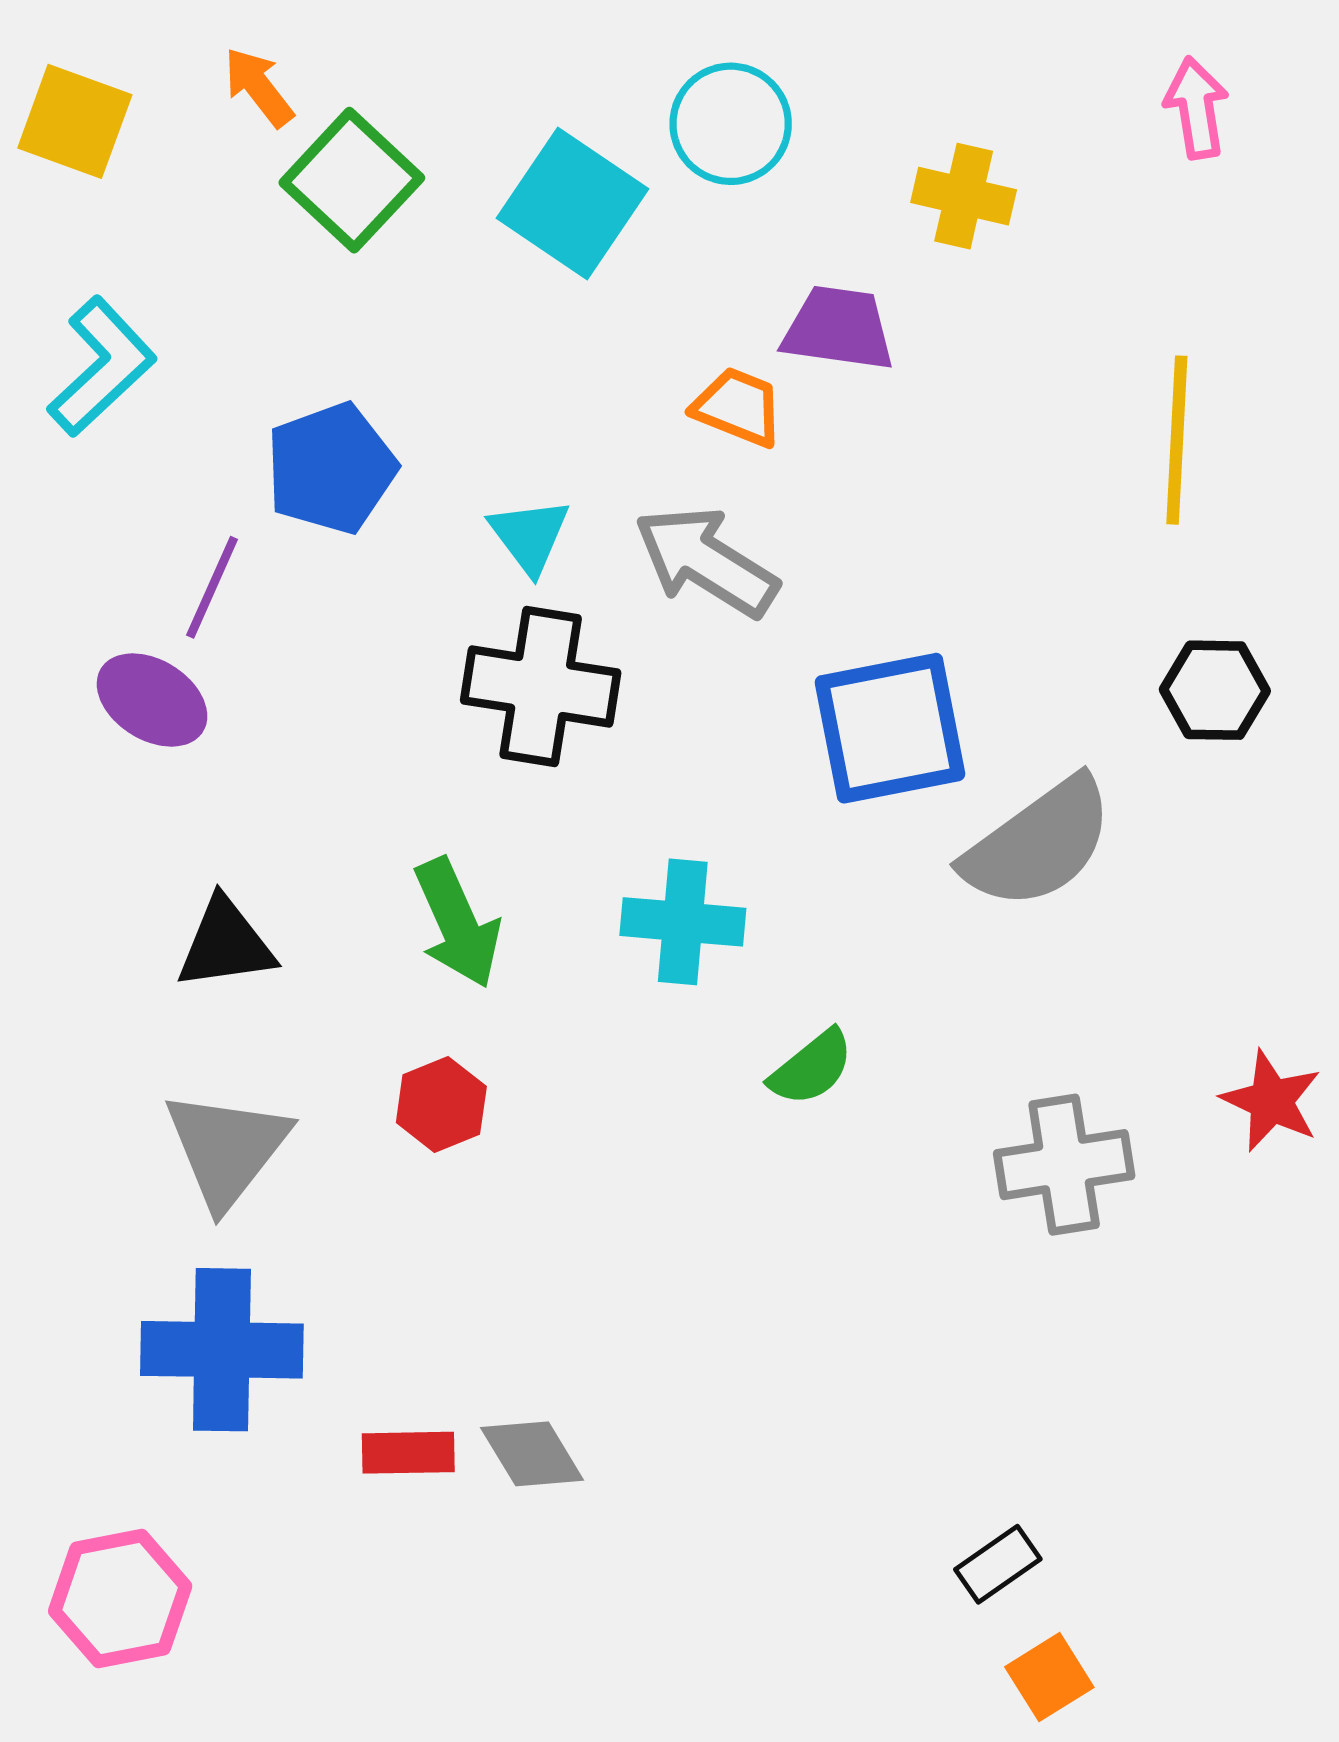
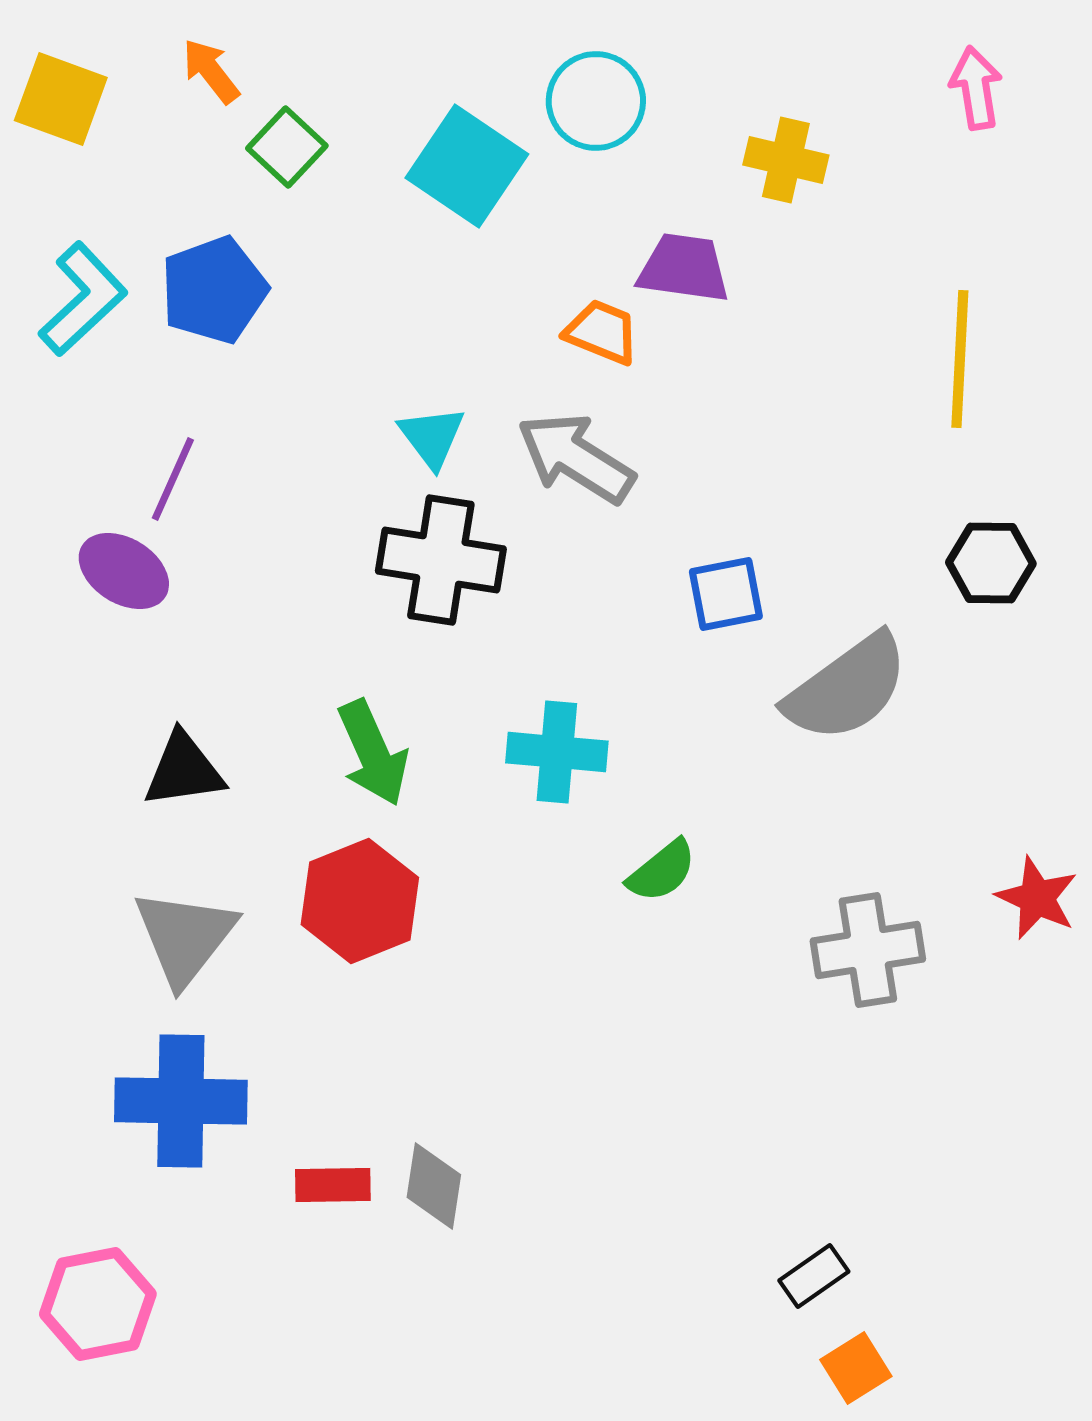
green square: (352, 180) -> (287, 147), size x0.7
blue pentagon: (331, 468) -> (214, 290), moved
blue square: (890, 728) -> (726, 594), size x0.6
red hexagon: (441, 1105) -> (360, 901), size x1.6
gray diamond: (532, 1454) -> (434, 1186), turned 40

